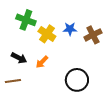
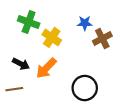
blue star: (70, 29) -> (85, 23), moved
orange arrow: (42, 62) -> (46, 68), size x1.5

